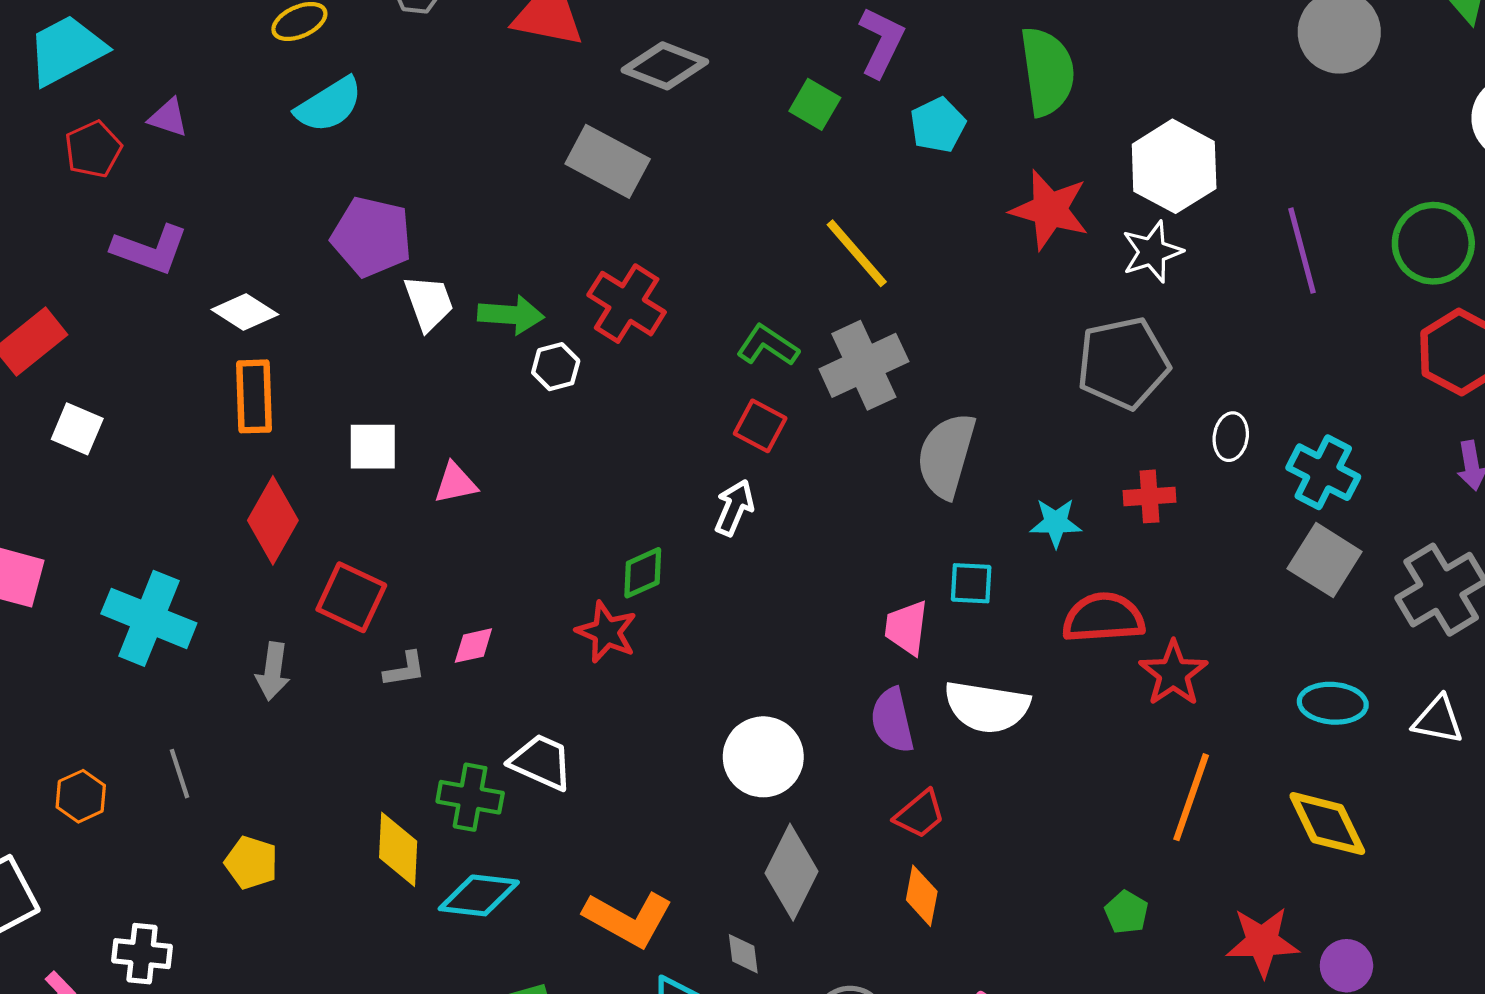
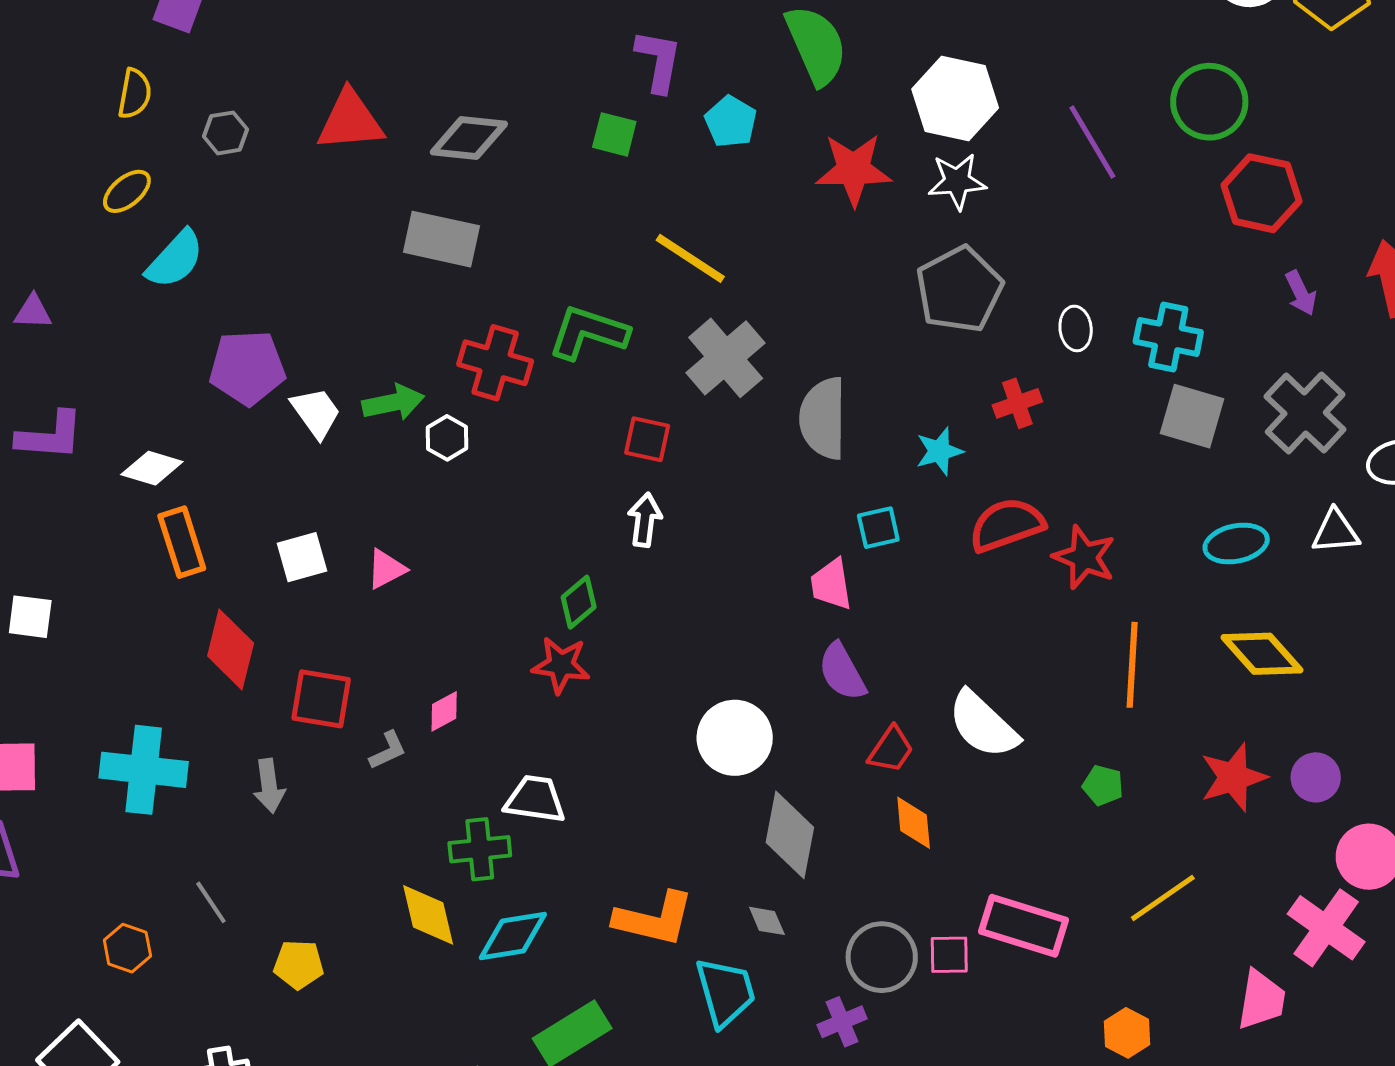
white star: (1152, 252) -> (957, 181), turned 30
green L-shape: (768, 345) -> (588, 333), moved, size x1.4
white semicircle: (987, 707) -> (983, 725), moved, turned 50

